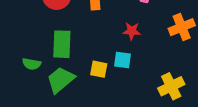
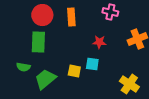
green rectangle: (62, 44) -> (38, 42), moved
yellow cross: (171, 86) -> (129, 84), turned -30

